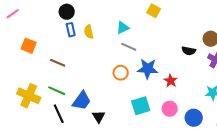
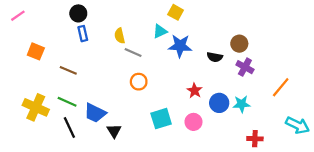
cyan triangle: (123, 28) -> (160, 31), moved
yellow semicircle: (89, 32) -> (120, 36), moved
gray line: (129, 47) -> (133, 53), moved
blue star: (148, 69) -> (180, 46), moved
blue trapezoid: (82, 101) -> (95, 113), turned 80
blue circle: (194, 118) -> (219, 103), moved

